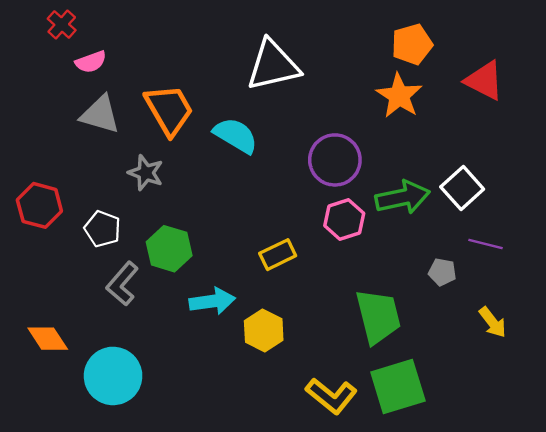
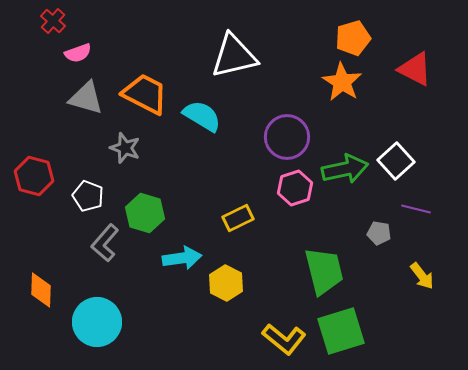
orange trapezoid: (169, 110) -> (145, 94), turned -33
orange diamond: (48, 339) -> (41, 290), turned 36

